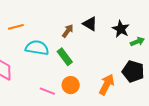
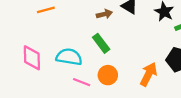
brown arrow: (68, 31) -> (104, 14), turned 40
cyan semicircle: (37, 48) -> (69, 57), moved

